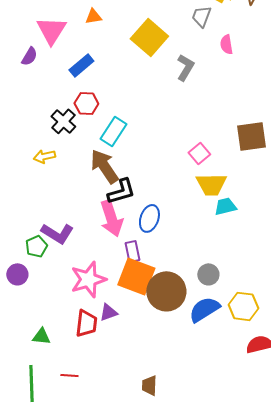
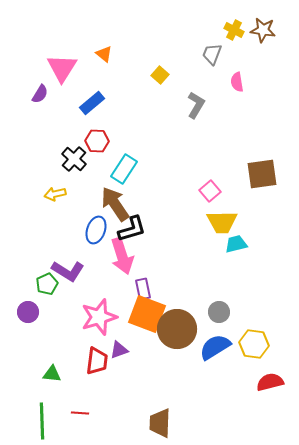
orange triangle: (93, 16) -> (104, 54), turned 48
yellow square: (149, 37) -> (160, 75), size x0.5
blue ellipse: (149, 218) -> (96, 230), moved
brown trapezoid: (149, 385) -> (160, 423), size x1.4

